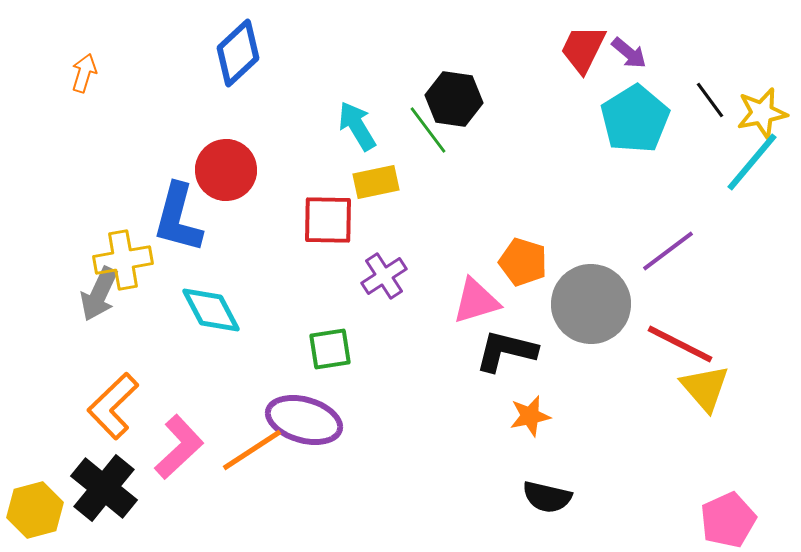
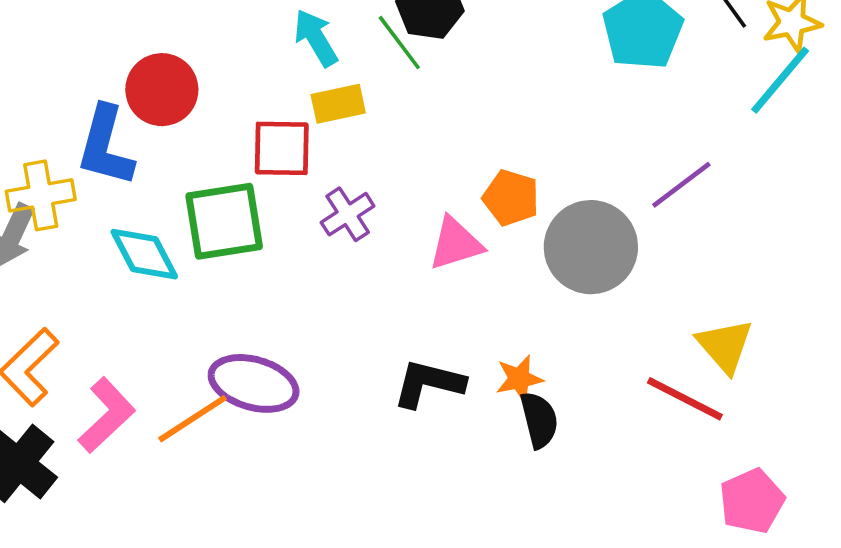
red line: (680, 344) -> (685, 399), moved
green square: (330, 349) -> (224, 221), moved, size x1.6
black L-shape: (506, 351) -> (429, 383), moved
black semicircle: (547, 497) -> (539, 420), moved, turned -117

